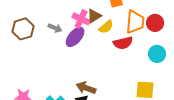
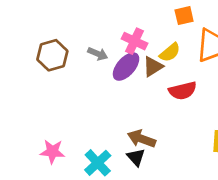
brown triangle: (94, 16) -> (153, 67), moved
red semicircle: (123, 43) -> (183, 91), moved

